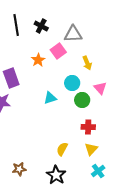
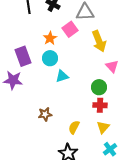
yellow arrow: (87, 63) -> (99, 41), size x1.5
cyan circle: (72, 83) -> (50, 58), moved
green circle: (82, 100) -> (99, 87), moved
brown star: (19, 169) -> (45, 114), moved

